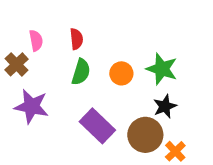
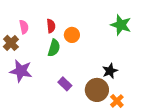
green star: (162, 69) -> (121, 25), moved
orange circle: (121, 73) -> (72, 35), moved
purple rectangle: (97, 126) -> (65, 84), size x0.6

